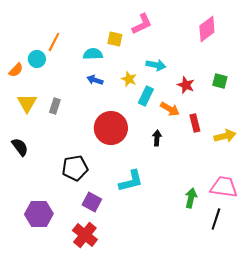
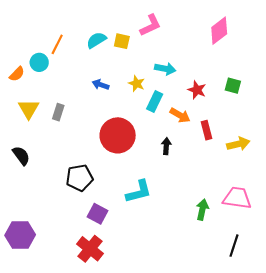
cyan semicircle: (93, 54) -> (96, 40), moved, turned -30
purple hexagon: (39, 214) -> (20, 235), moved
black line: (216, 219) -> (234, 246), moved

